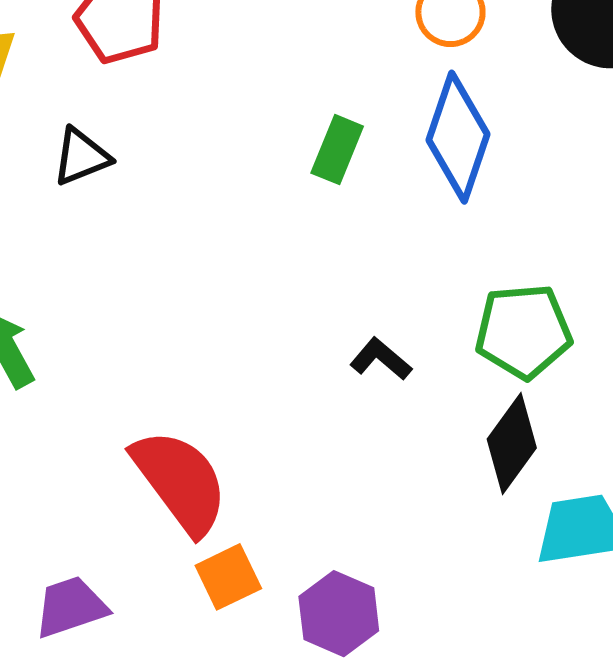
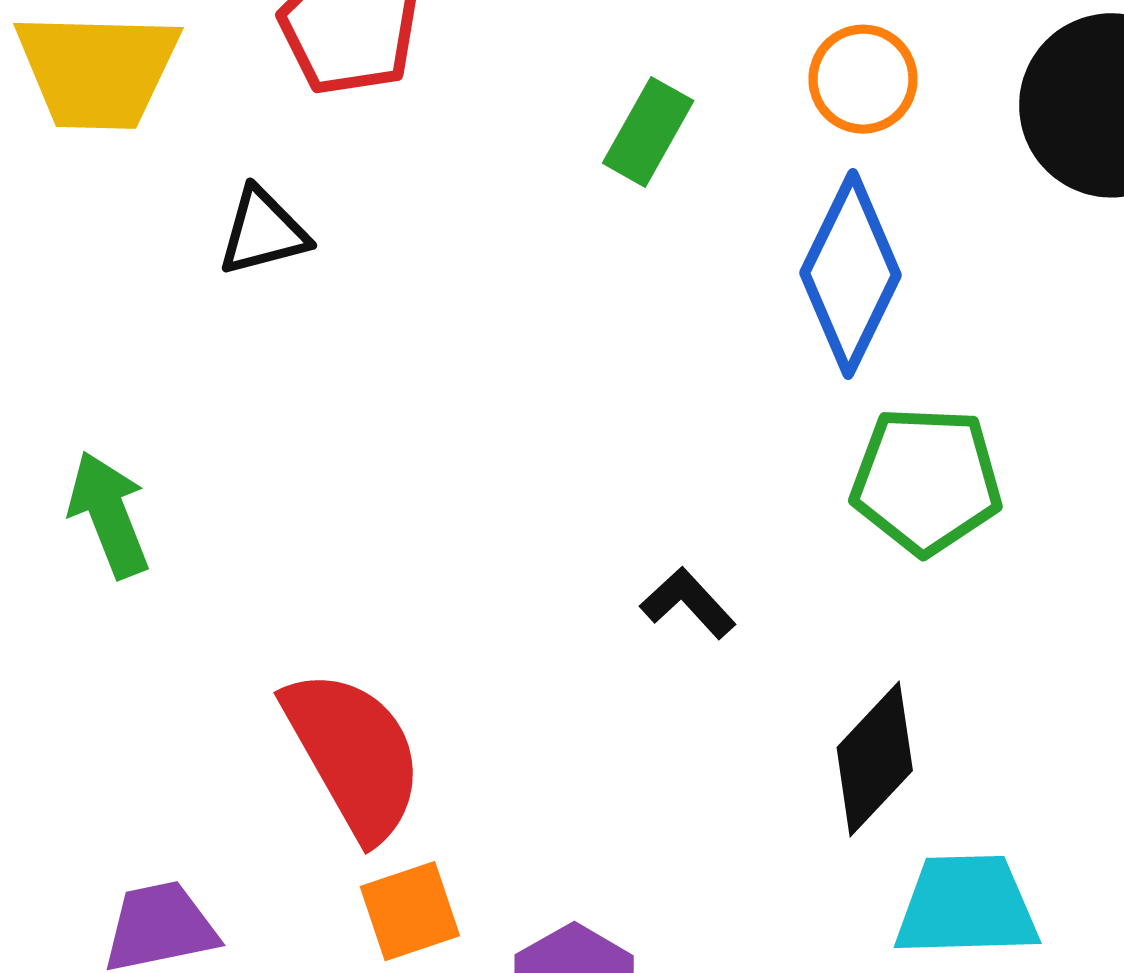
green rectangle: (337, 150) -> (648, 132), moved
green pentagon: (523, 331) -> (926, 481), moved

